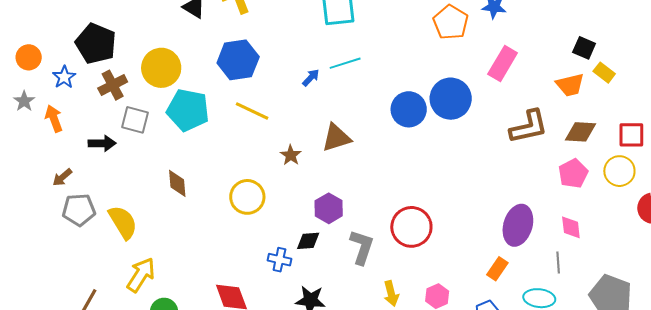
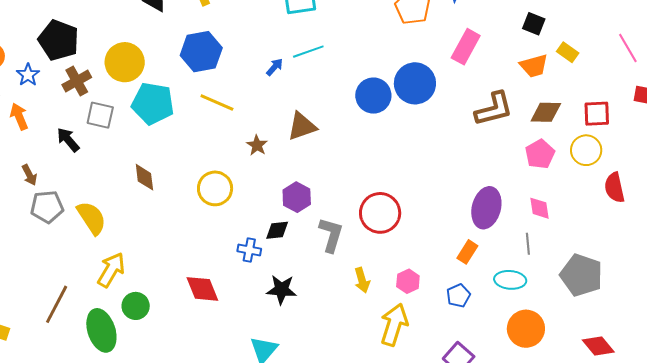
black square: (584, 48) -> (534, 24), moved
black arrow: (102, 143) -> (68, 140), turned -128
brown arrow: (62, 177) -> (29, 175), turned -75

